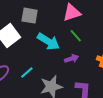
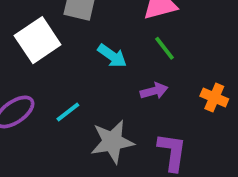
cyan arrow: (48, 41) -> (112, 56), size x0.7

